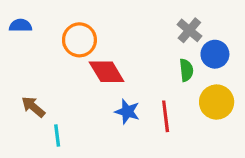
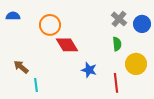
blue circle: (215, 54) -> (142, 24), moved
blue star: (127, 112) -> (89, 70), moved
red line: (166, 116) -> (116, 83), moved

